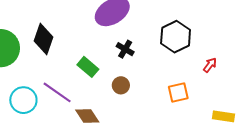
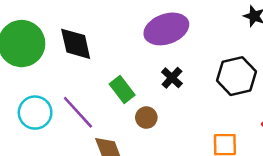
black diamond: (43, 39) -> (76, 44), turned -44
brown circle: (121, 85) -> (146, 118), moved

